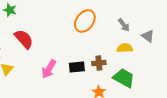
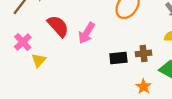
pink arrow: (49, 69) -> (87, 33), moved

